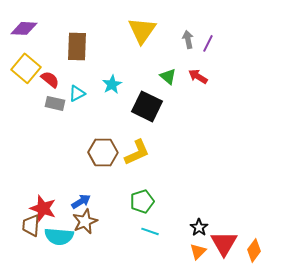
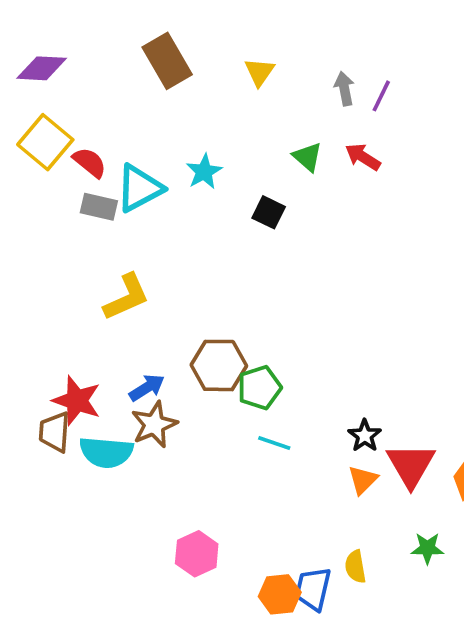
yellow triangle: (142, 30) -> (259, 72), size x0.6
brown rectangle: (77, 46) -> (167, 61), moved, turned -32
cyan triangle: (77, 93) -> (139, 188), size x1.6
black square: (147, 106) -> (269, 212), size x0.6
brown hexagon: (103, 152) -> (219, 365), moved
yellow L-shape: (137, 152) -> (127, 297), moved

